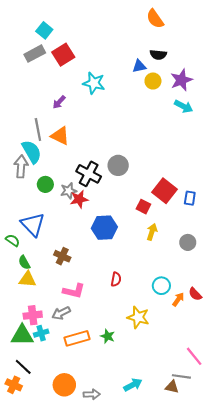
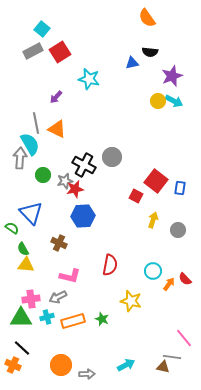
yellow circle: (153, 81) -> (158, 101), moved
blue hexagon: (104, 228) -> (83, 216), moved
yellow arrow: (152, 232) -> (153, 220), moved
red semicircle: (116, 279) -> (110, 265), size x1.5
cyan cross: (41, 333) -> (47, 317), moved

